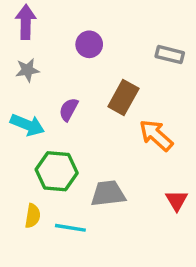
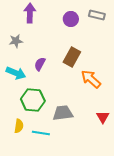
purple arrow: (26, 22) -> (30, 13), moved
purple circle: (89, 44) -> (71, 19), moved
gray rectangle: (170, 55) -> (97, 15), moved

